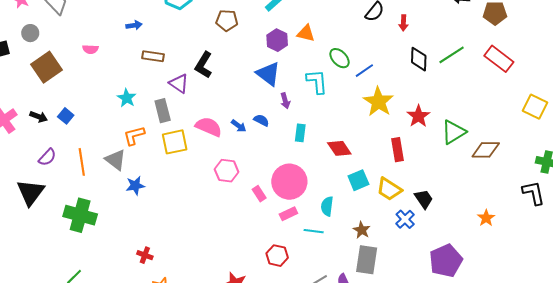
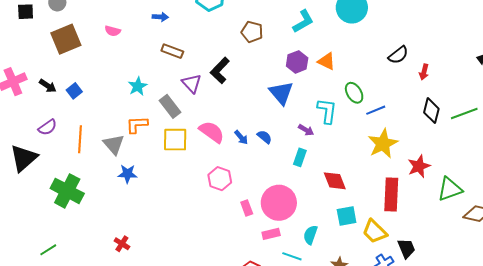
purple arrow: (285, 101) -> (306, 130), moved, turned -56
gray rectangle: (163, 111) -> (170, 106), turned -35
red rectangle: (398, 150) -> (391, 194), size x1.4

